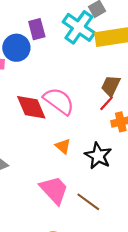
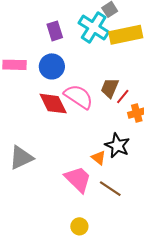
blue circle: (16, 48) -> (52, 66), moved
brown trapezoid: (111, 86) -> (110, 88), moved
orange triangle: (63, 146) -> (99, 158), moved

